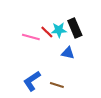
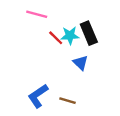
pink line: (31, 37) -> (37, 14), moved
blue triangle: (68, 53) -> (81, 63), turned 32

